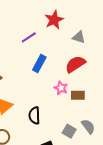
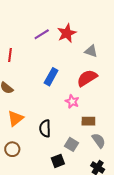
purple line: (29, 37) -> (42, 34), moved
brown rectangle: (78, 95) -> (88, 121), moved
gray square: (69, 131) -> (72, 144), moved

